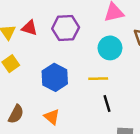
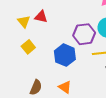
purple hexagon: (66, 28) -> (84, 34), moved

